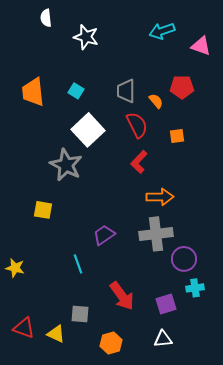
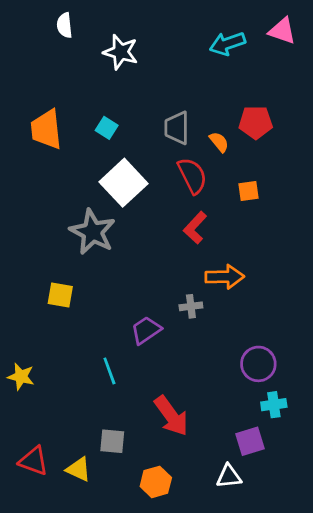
pink triangle: (201, 46) -> (282, 31), moved
gray cross: (156, 234) -> (191, 306), moved, size x0.5
purple square: (166, 304) -> (250, 441), moved

